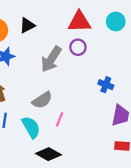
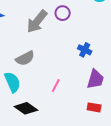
pink line: (60, 119) -> (56, 86), moved

